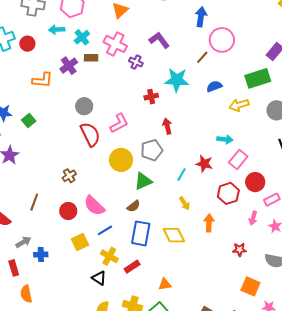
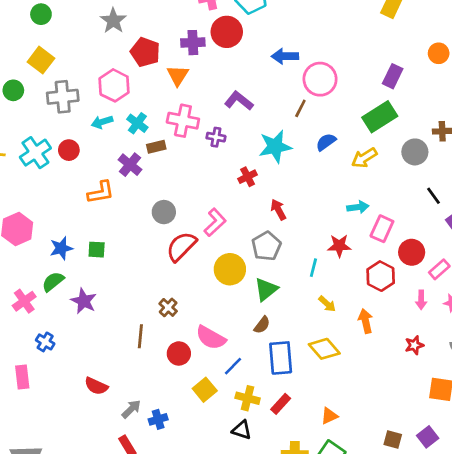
blue arrow: (201, 17) -> (285, 56), turned -84
green square: (29, 121) -> (97, 250), turned -32
red semicircle: (90, 134) -> (181, 246), turned -95
brown line: (34, 202) -> (140, 336), moved

